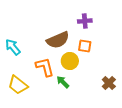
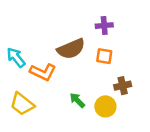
yellow circle: (70, 61) -> (105, 106), moved
orange L-shape: (45, 67) -> (43, 72), moved, turned 130
brown cross: (109, 83) -> (123, 86), moved, turned 32

